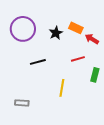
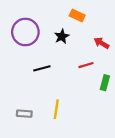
orange rectangle: (76, 28) -> (77, 15), moved
yellow line: (62, 88) -> (56, 109), moved

